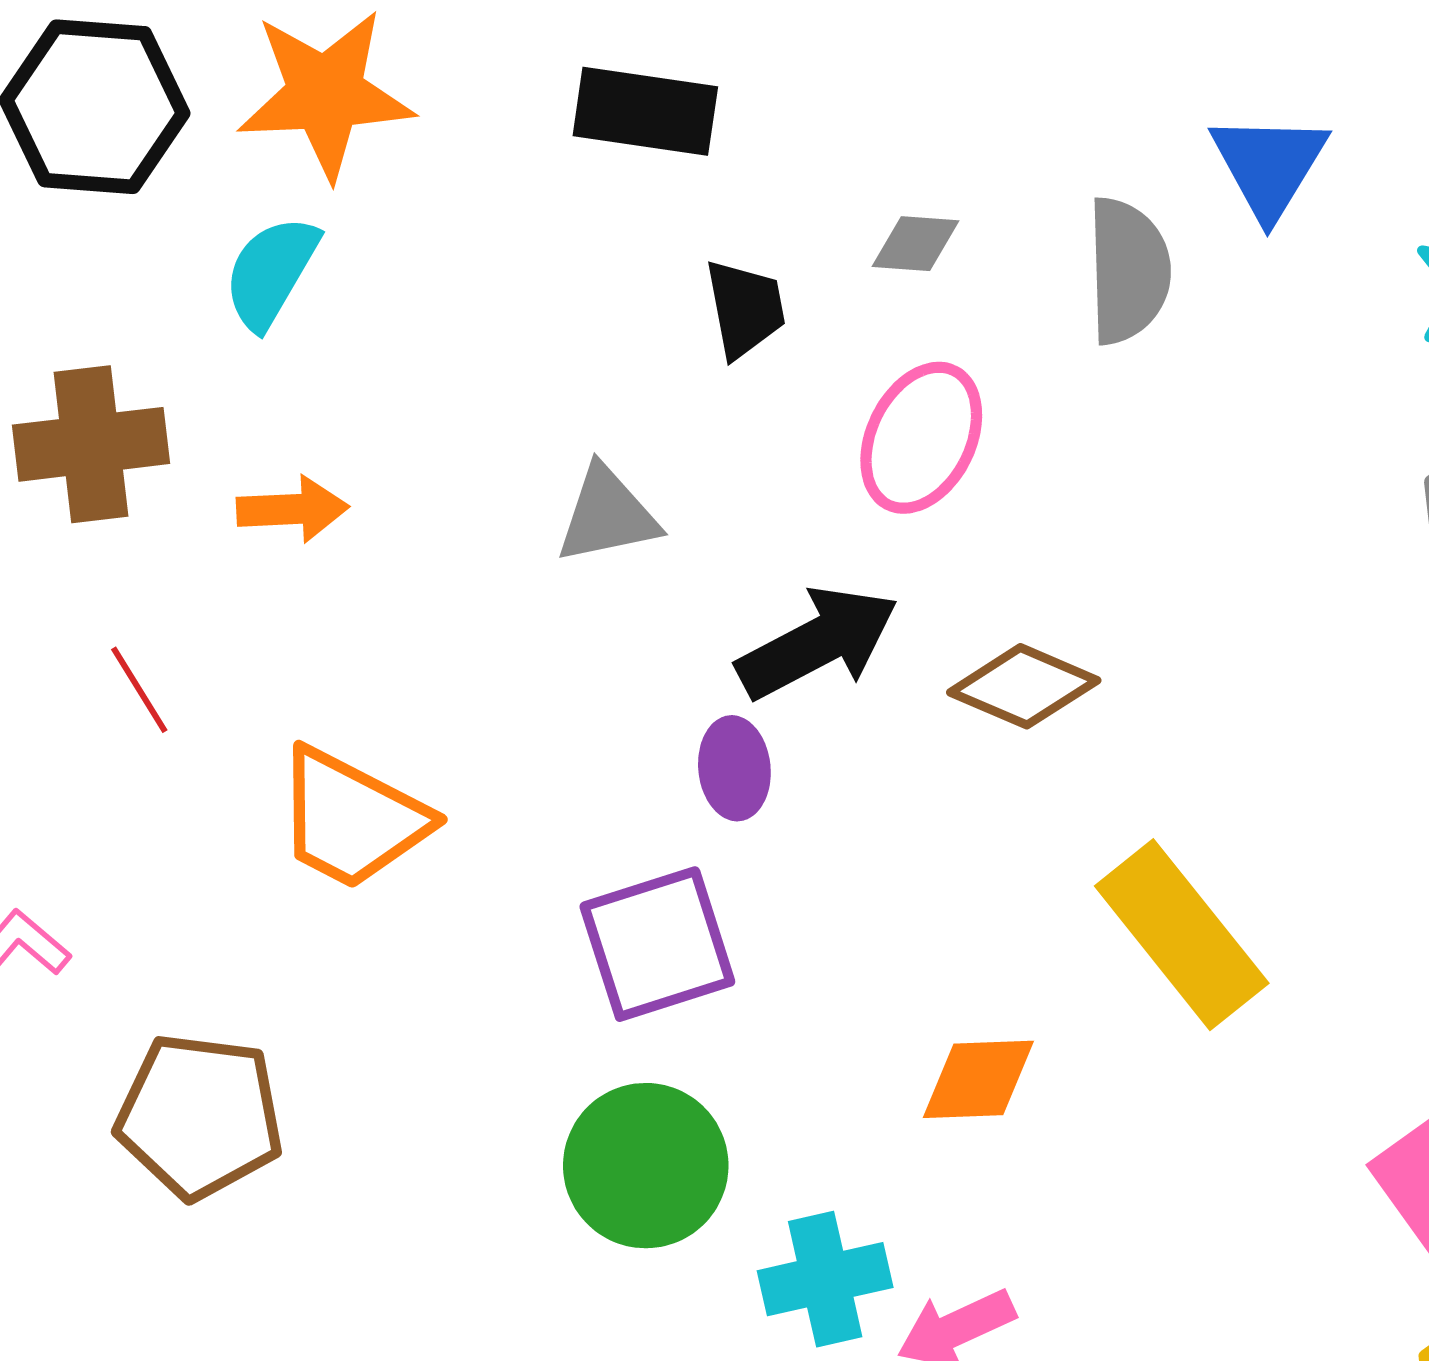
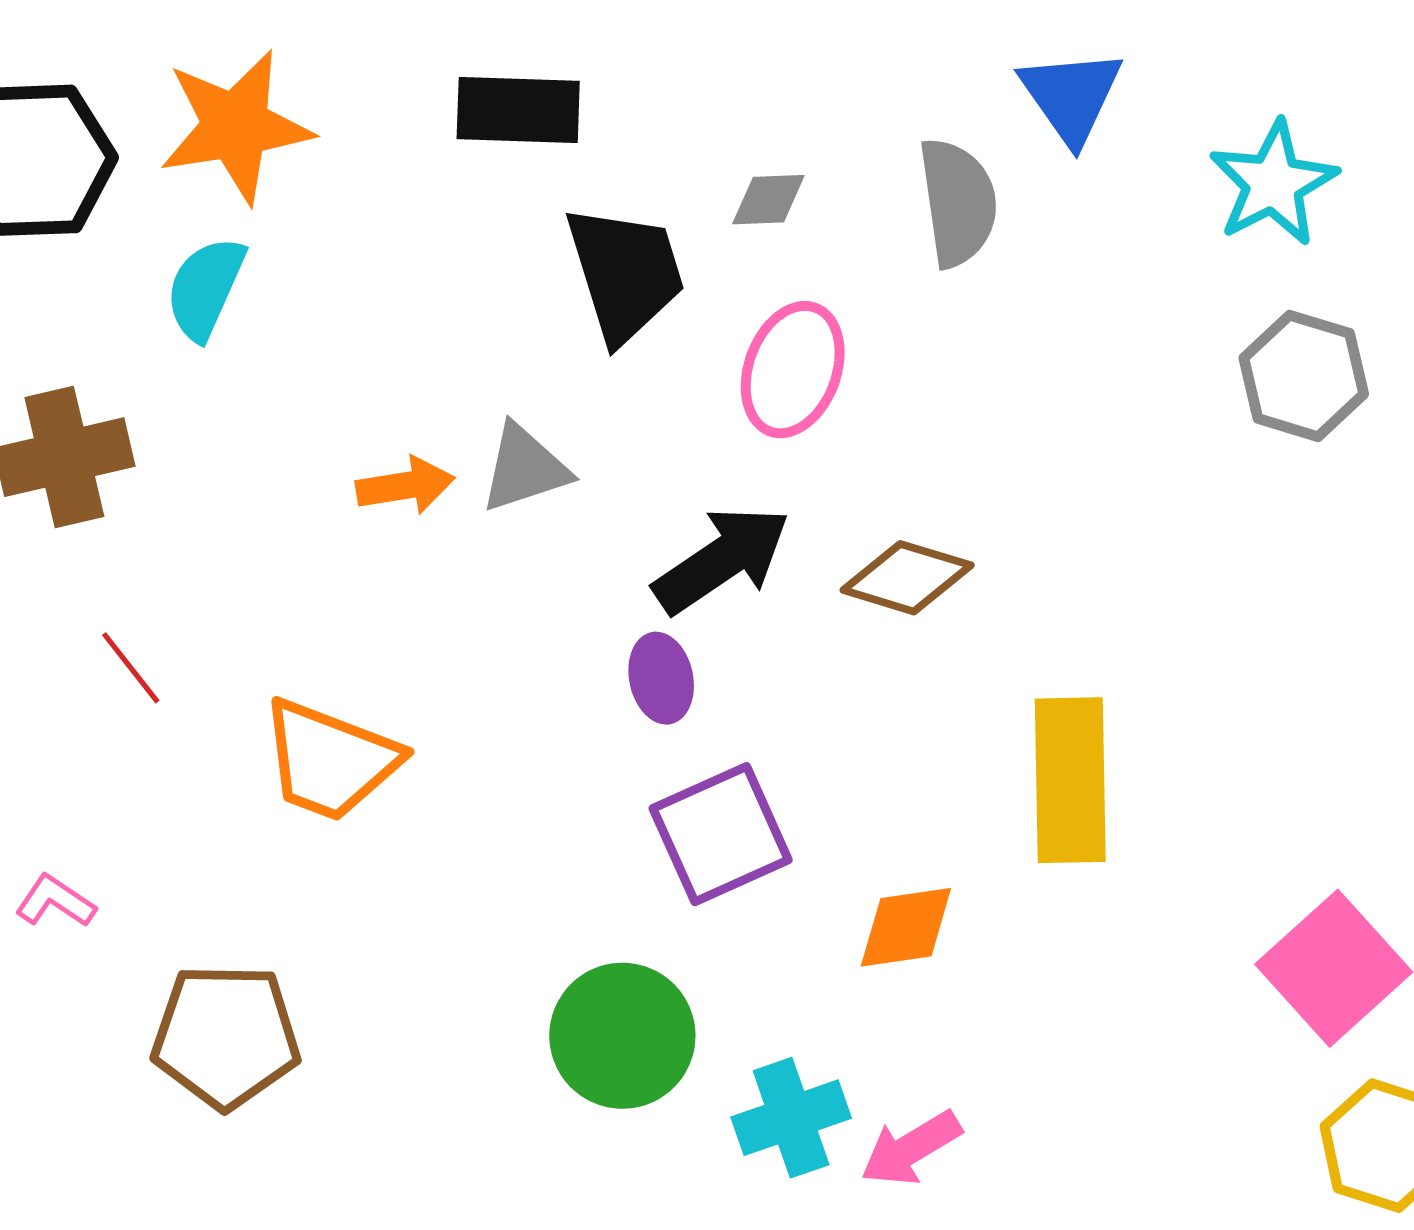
black trapezoid: (745, 309) -> (625, 273), size x1.6
orange arrow: (292, 509) -> (405, 486), moved
yellow rectangle: (1182, 935) -> (1070, 780), turned 44
purple square: (657, 944) -> (721, 834), moved

